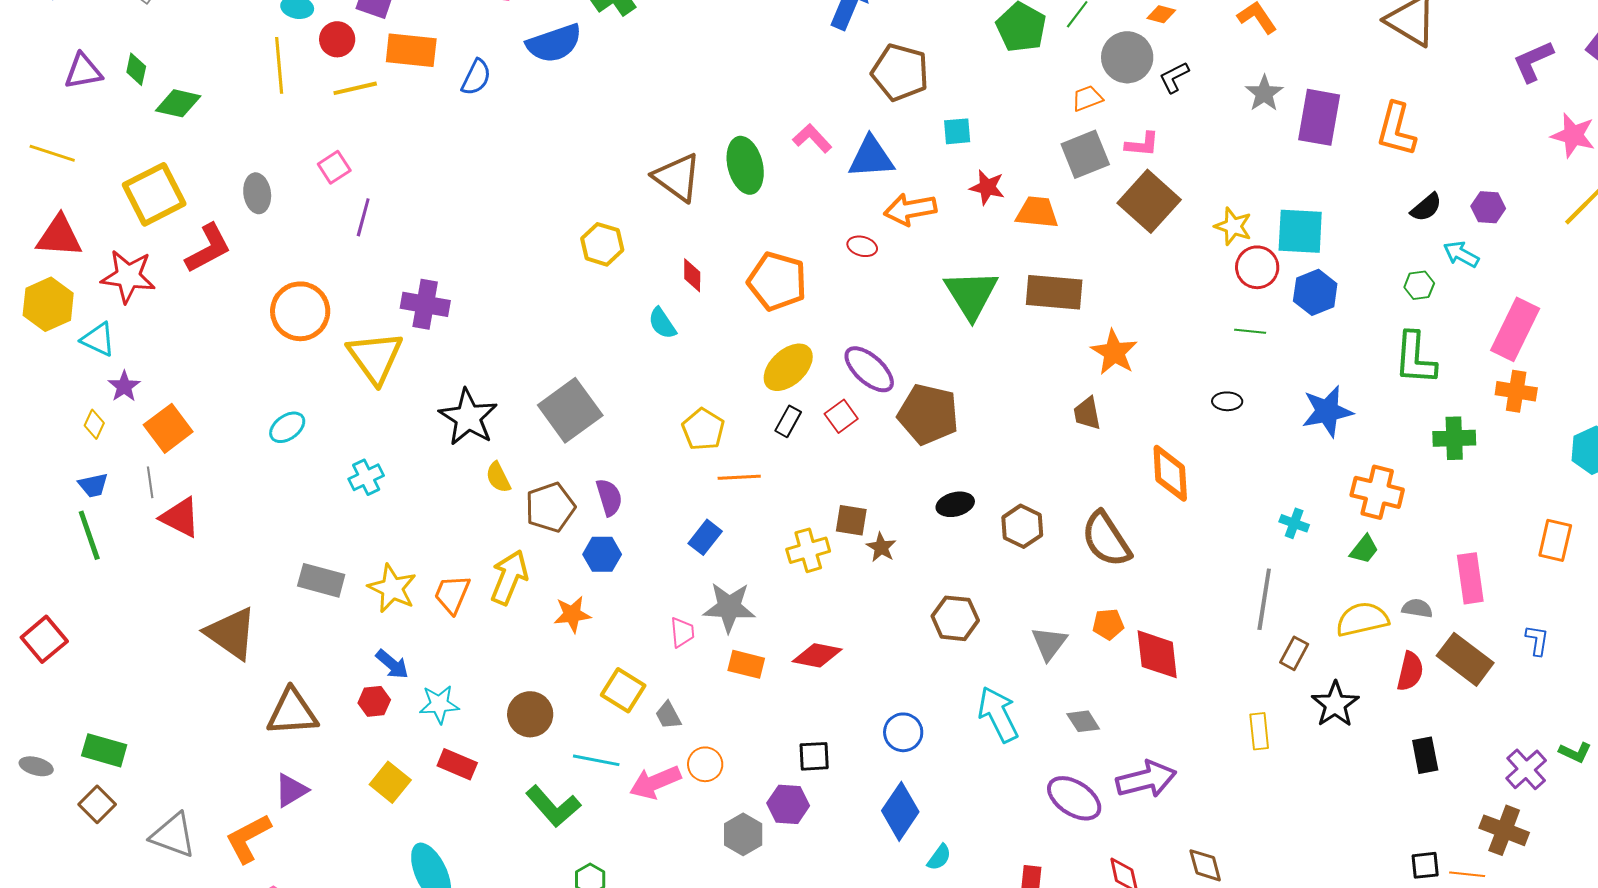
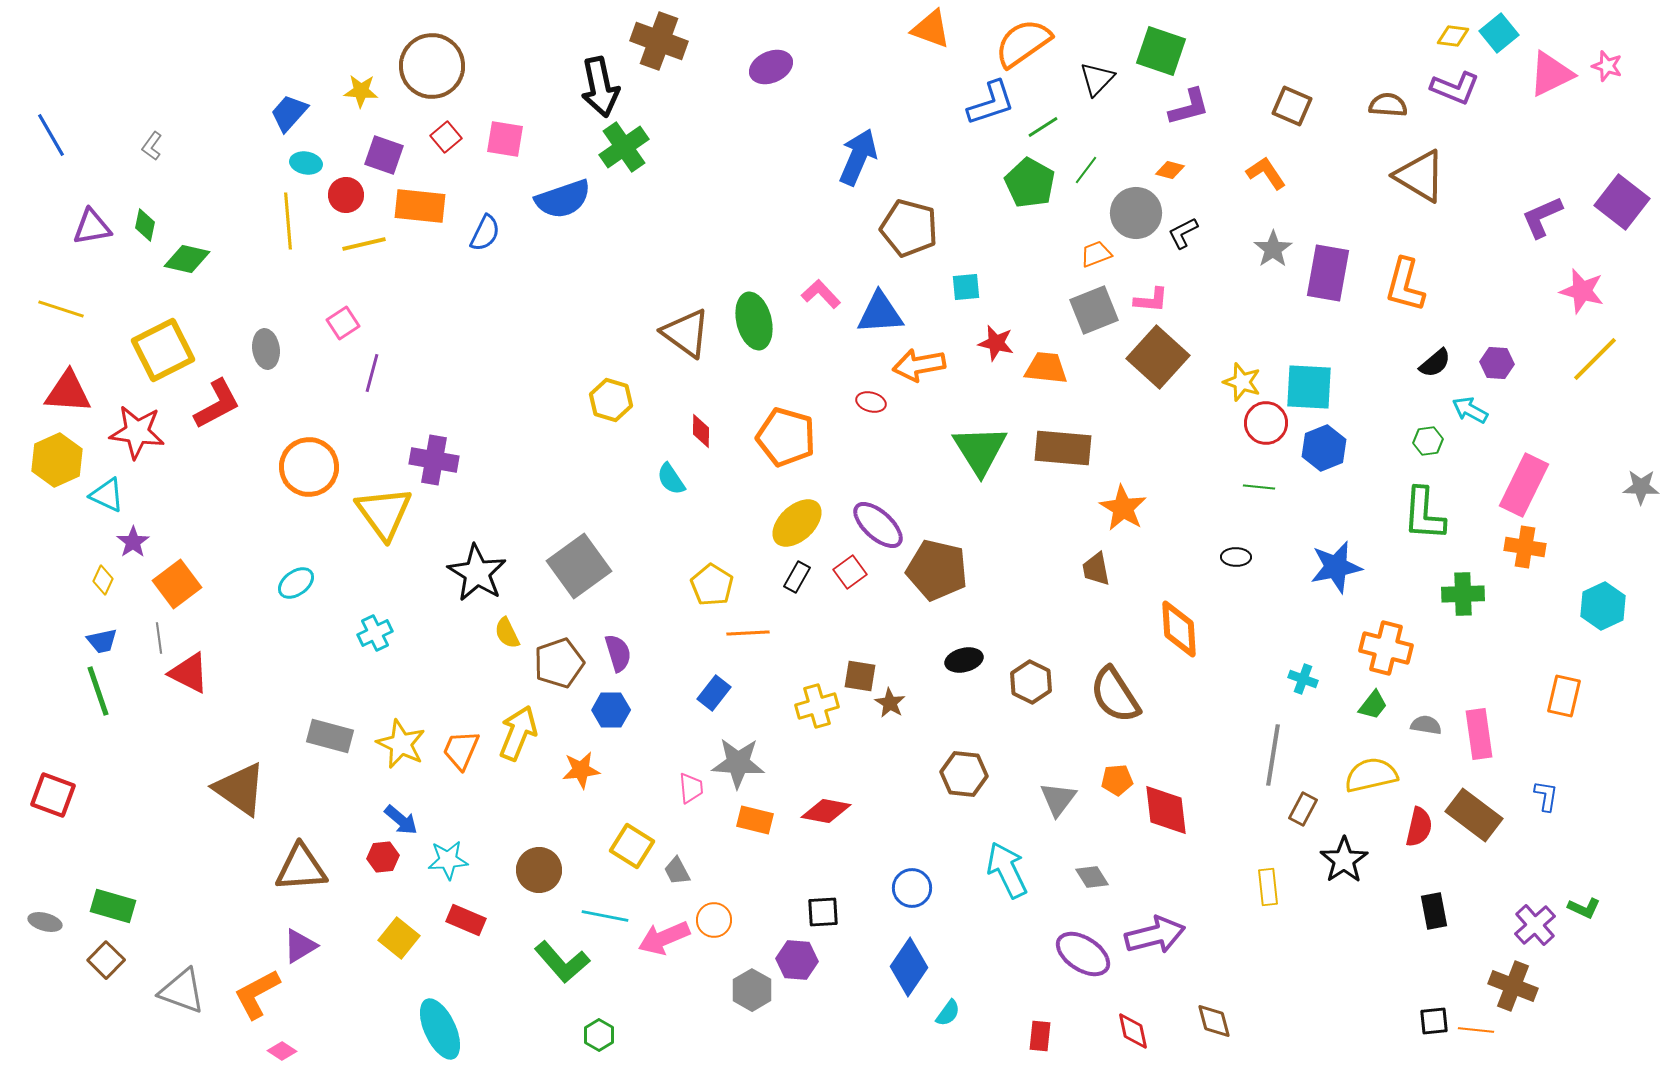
gray semicircle: (1417, 608) -> (1426, 725), moved
red square: (44, 639) -> (53, 795), turned -30

